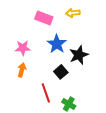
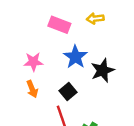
orange arrow: (22, 70) -> (32, 89), turned 144
black square: (61, 72) -> (68, 91), moved

